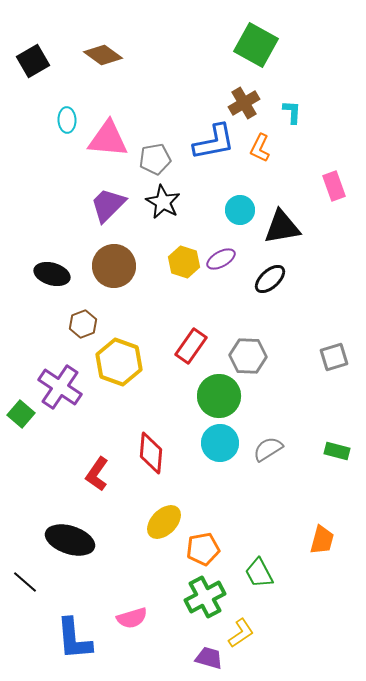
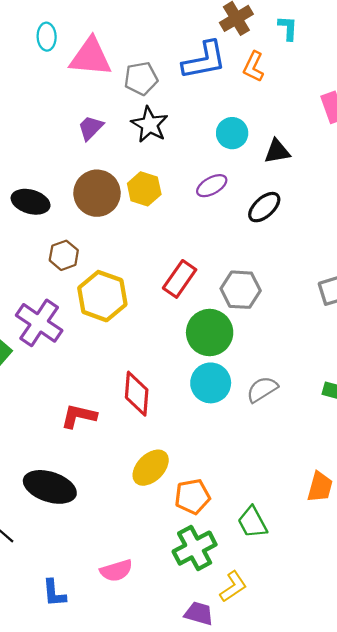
purple trapezoid: (108, 205) -> (91, 128), size x0.7
black triangle: (282, 227) -> (277, 151), size x0.7
yellow hexagon: (184, 262) -> (144, 189), moved
red L-shape: (97, 474) -> (79, 416), turned 68
blue L-shape: (74, 639) -> (54, 593), size x0.6

